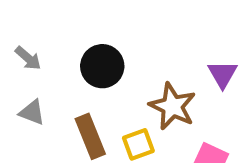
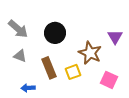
gray arrow: (28, 58) -> (18, 29), size x1.5

